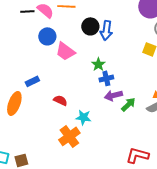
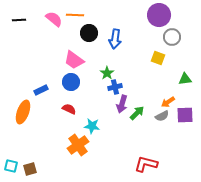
black line: (27, 11) -> (19, 20), moved
black circle: (90, 26) -> (89, 33), moved
blue circle: (47, 36) -> (71, 82), moved
purple arrow: (113, 95) -> (122, 104), turned -60

